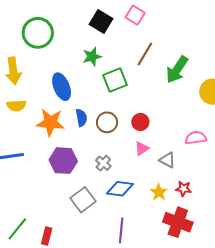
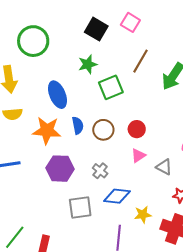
yellow star: (159, 192) -> (143, 215), moved, turned 30
gray square: (83, 200) -> (80, 207), turned 30

